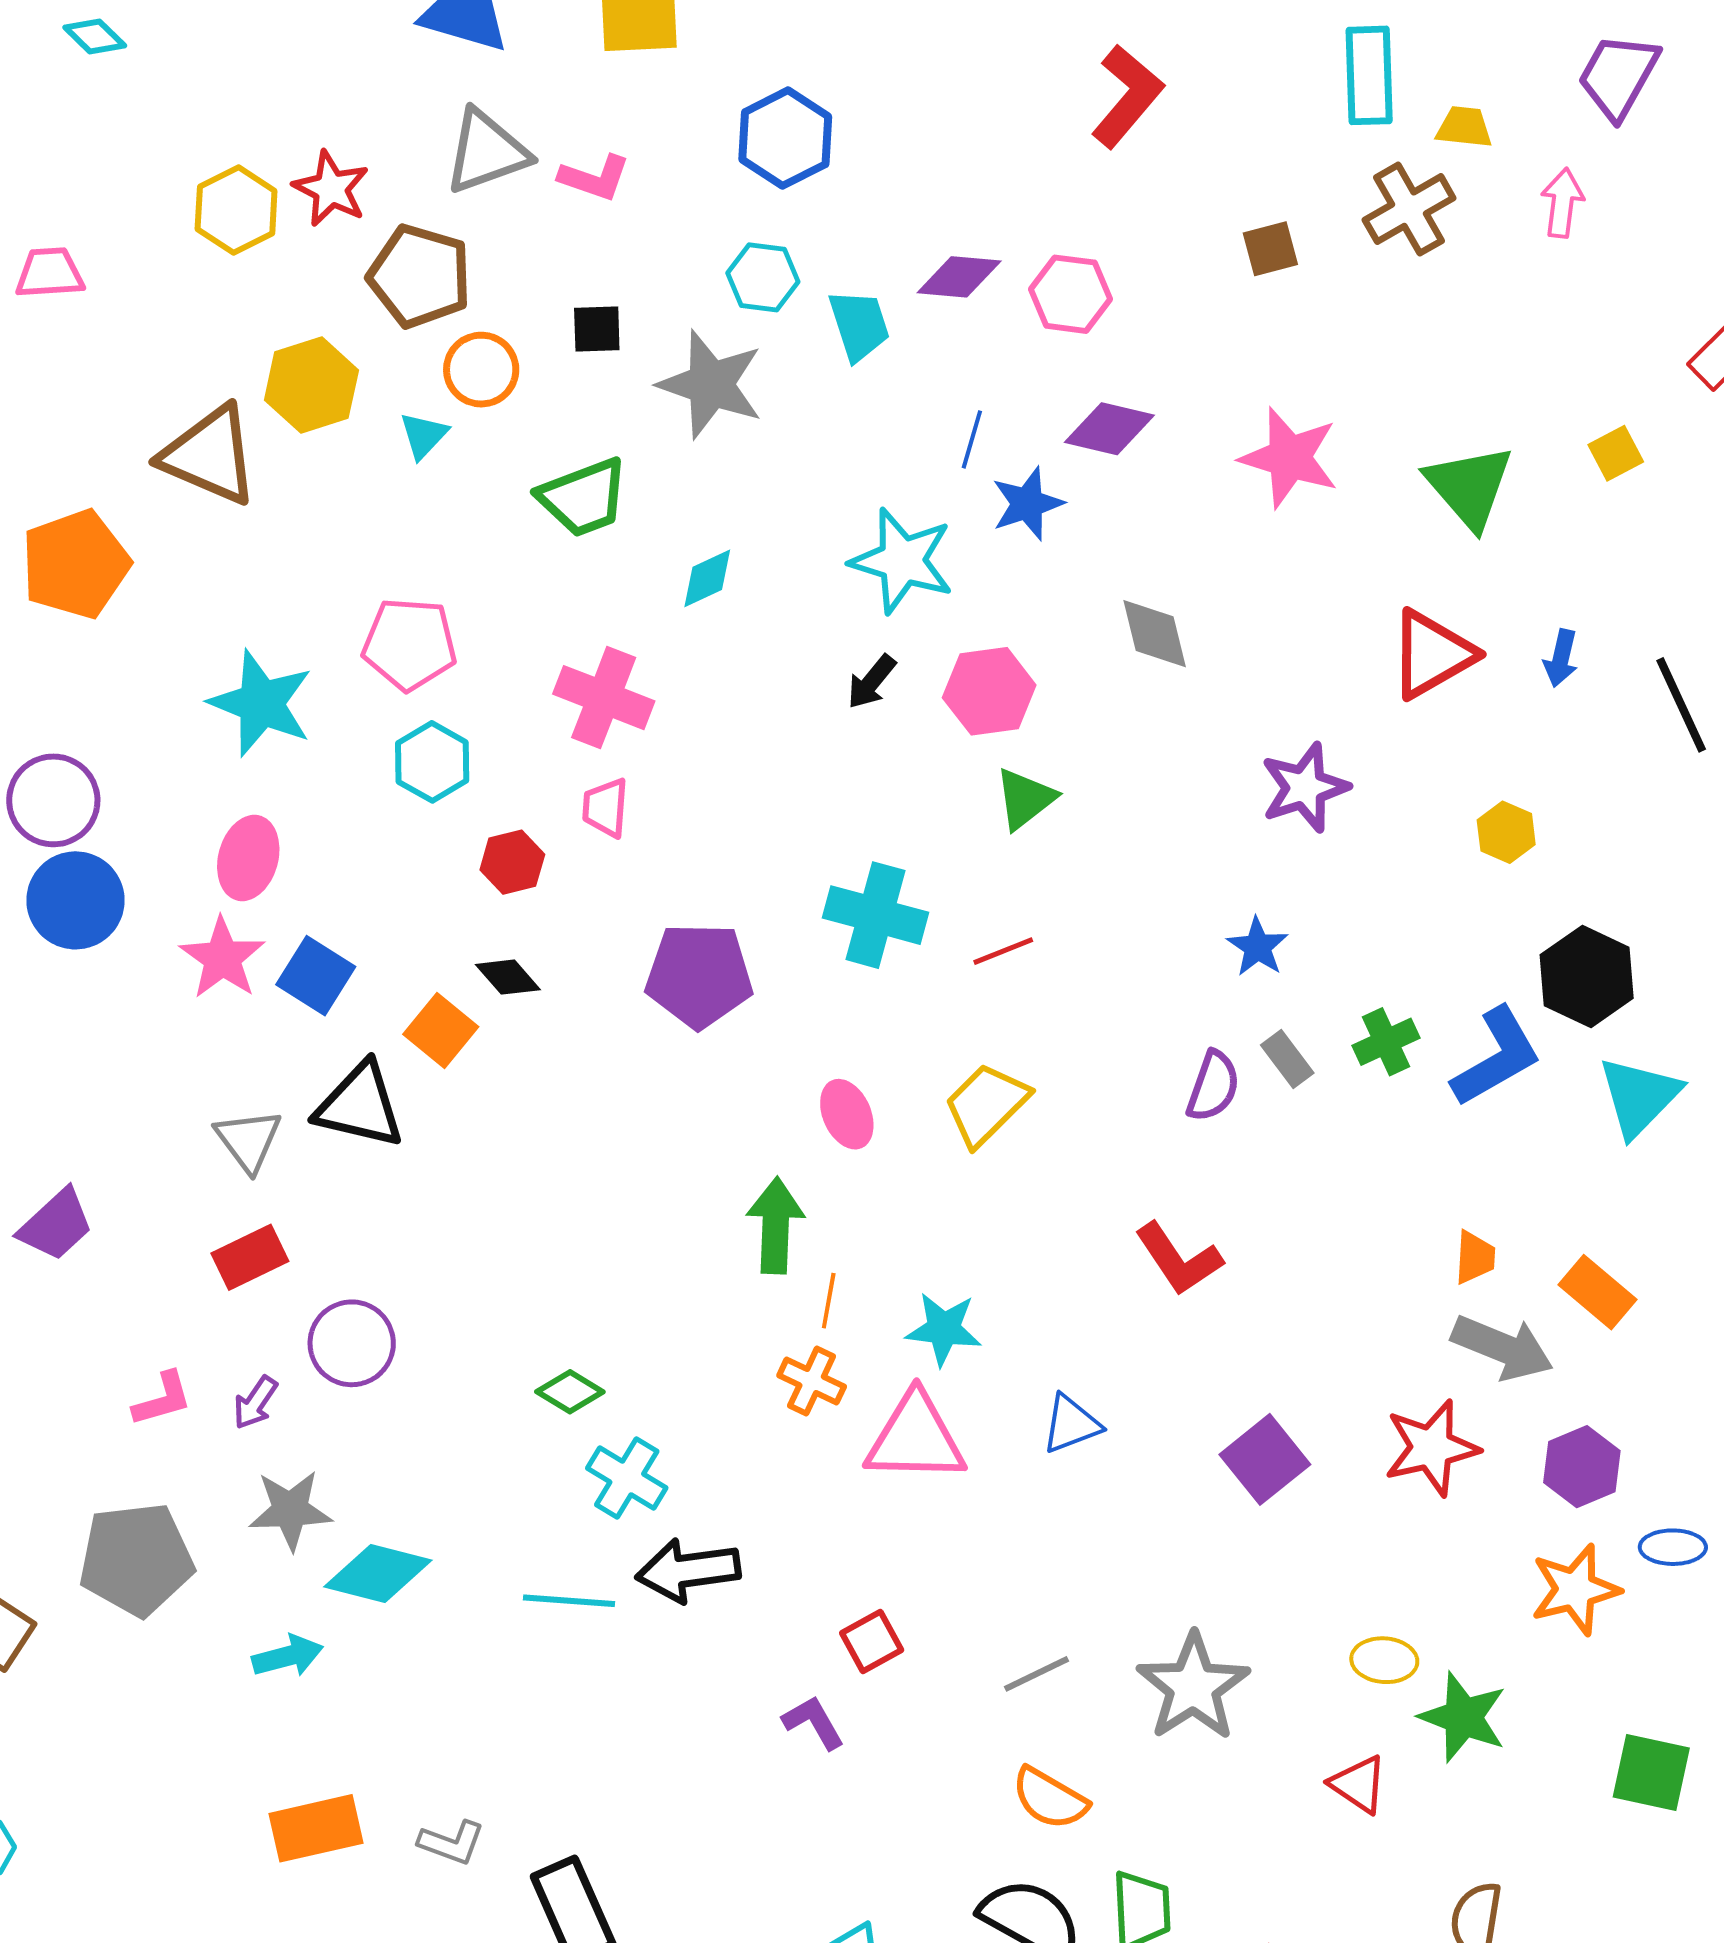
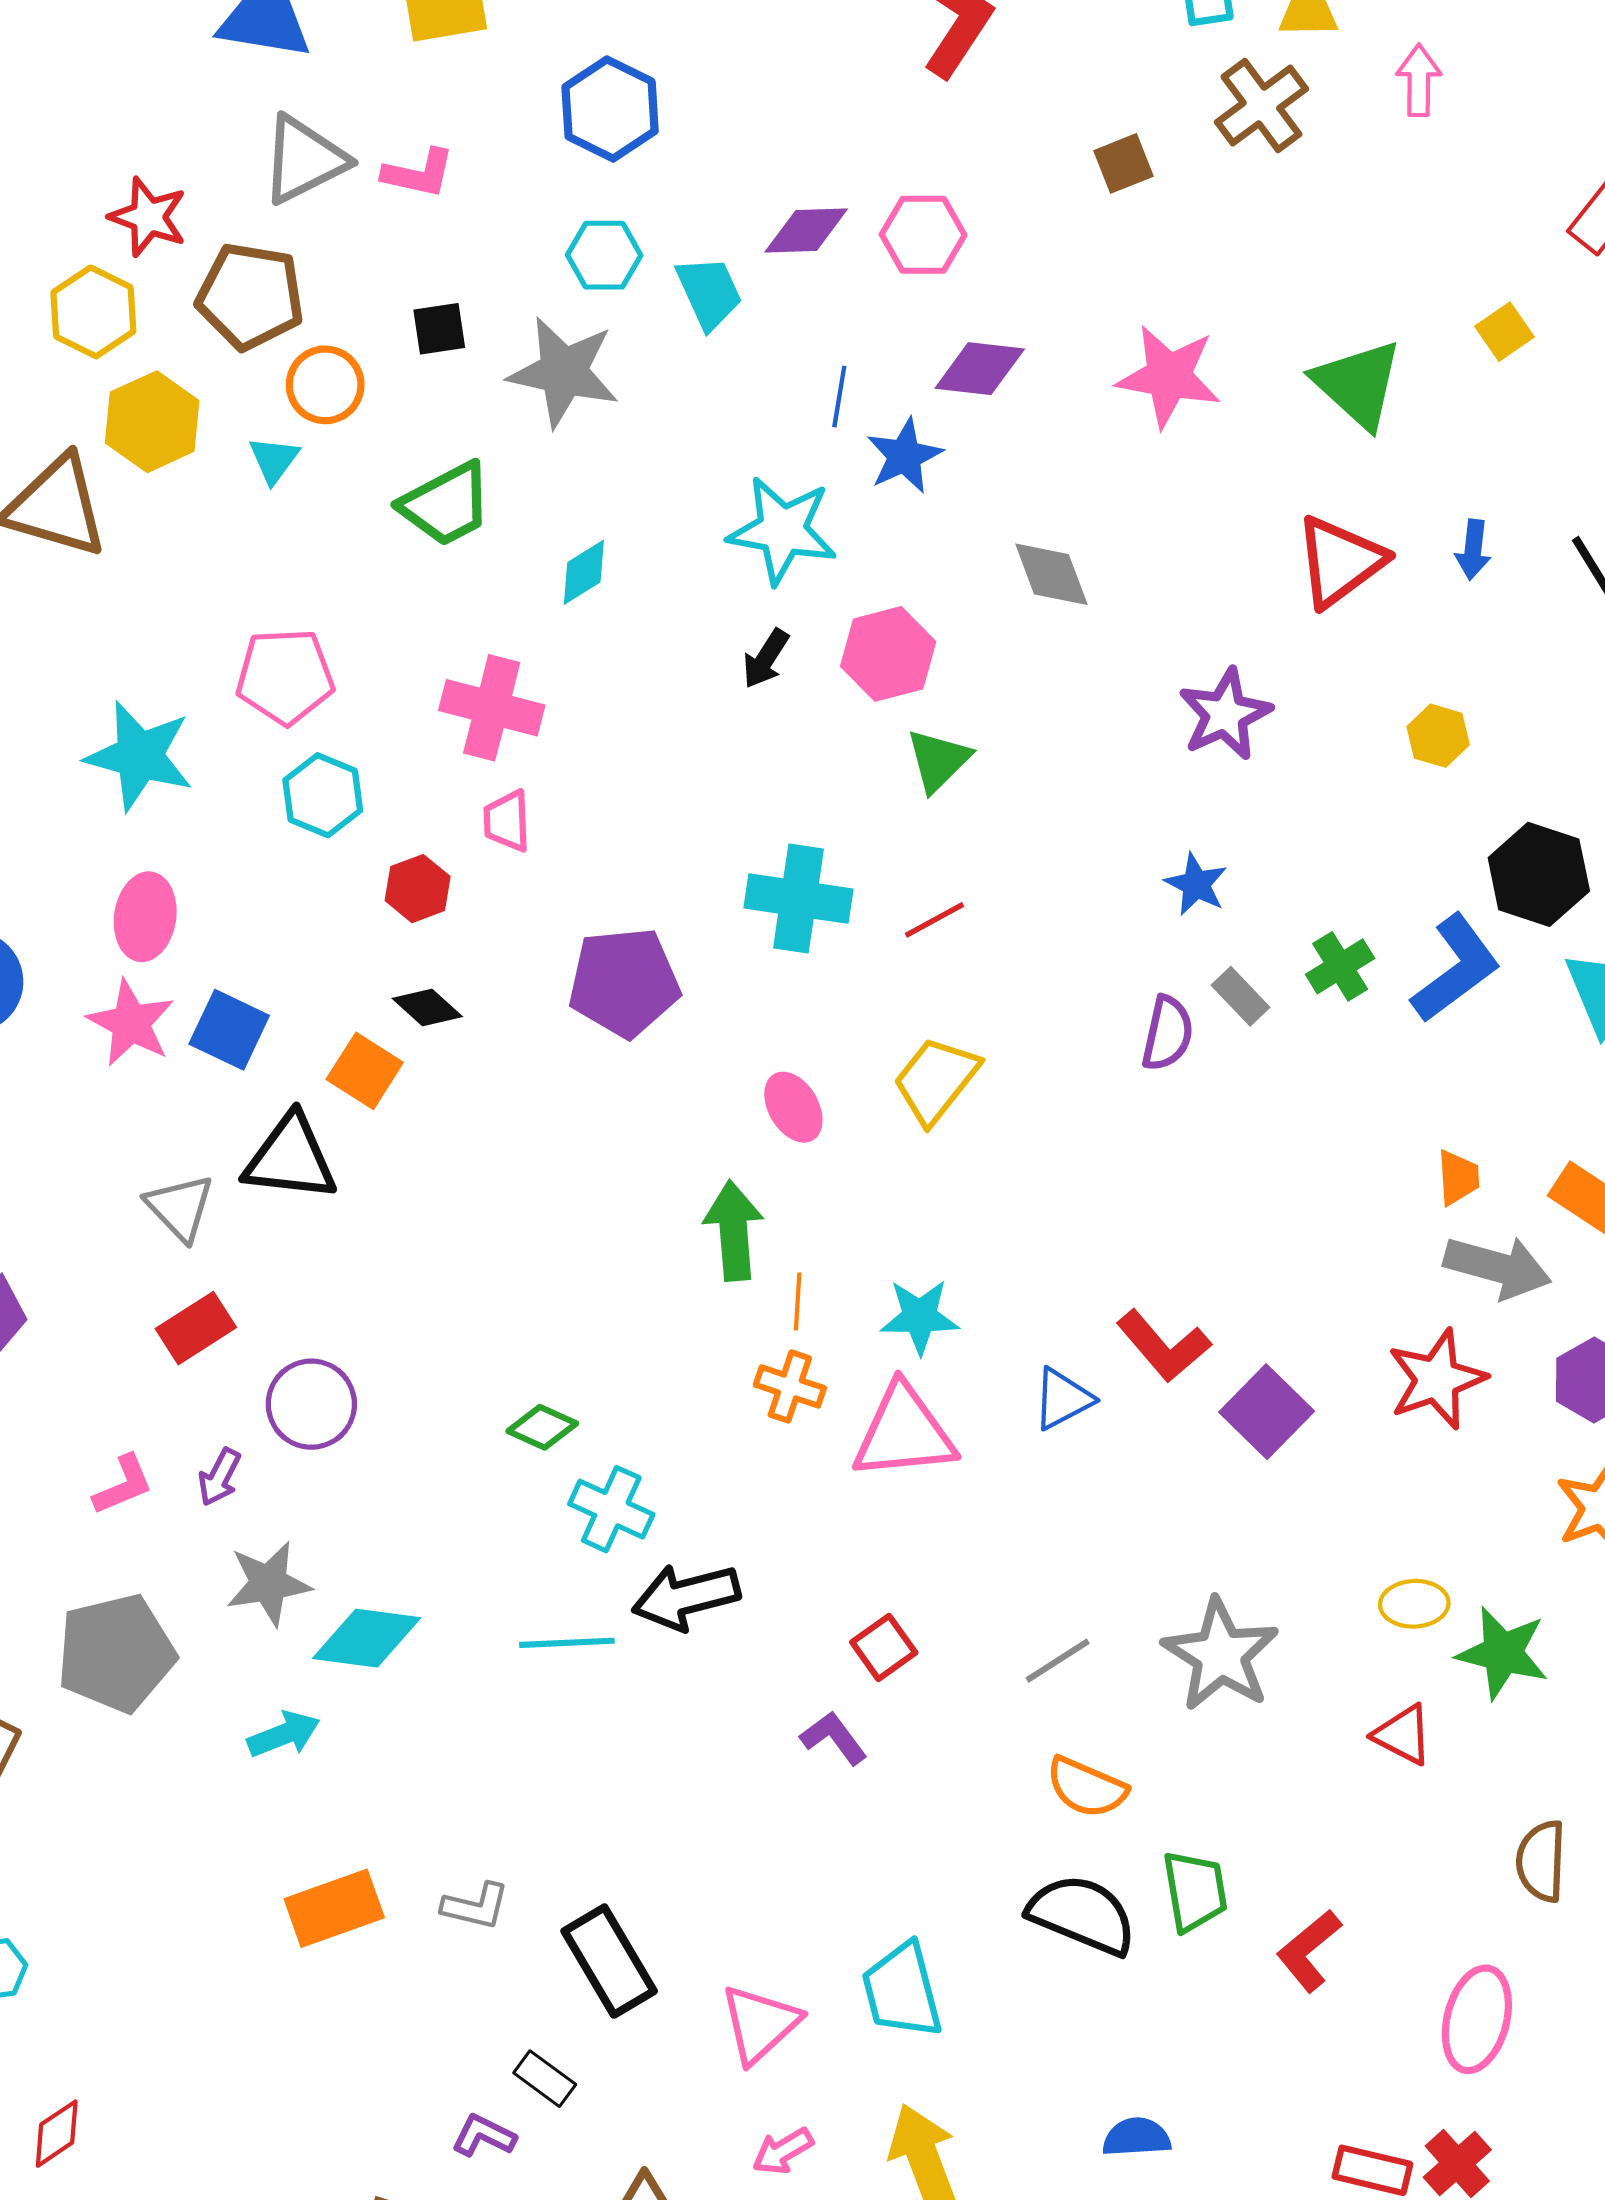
yellow hexagon: (236, 210) -> (93, 312), moved
red L-shape: (1179, 1259) -> (1163, 1346), moved

